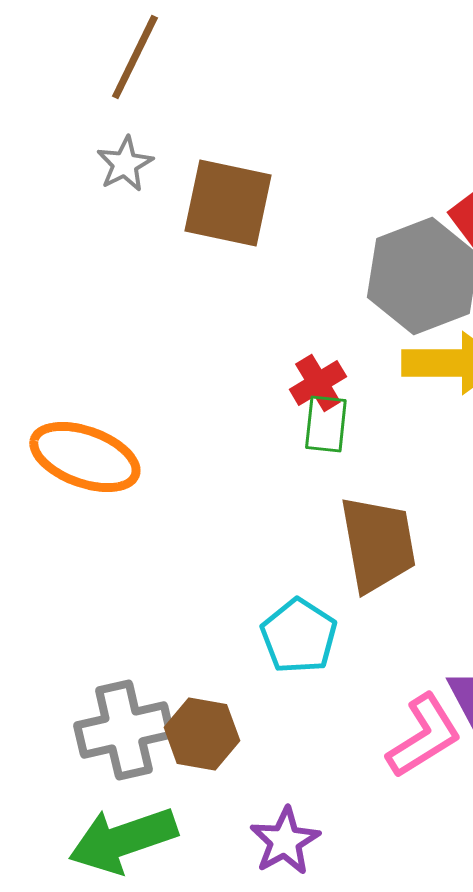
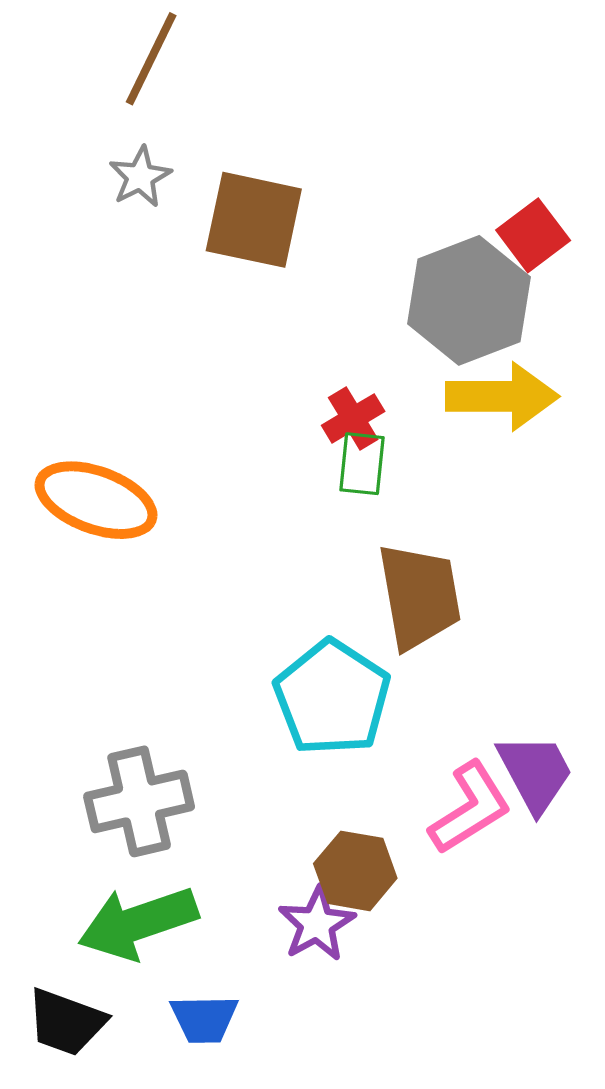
cyan pentagon: (299, 636) -> (332, 698), size x1.4
brown hexagon: (202, 734) -> (355, 871), moved

